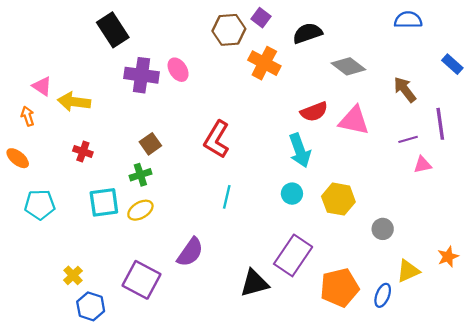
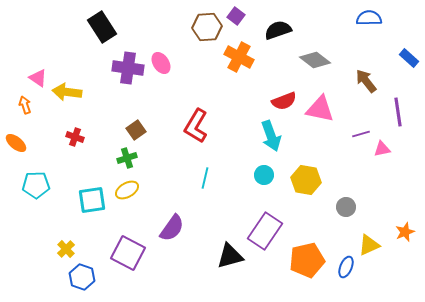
purple line: (408, 139) -> (361, 134), moved
cyan square: (104, 202) -> (92, 200), moved

